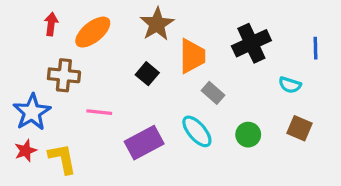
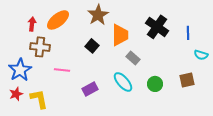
red arrow: (51, 24) -> (32, 24), moved
black cross: (251, 43) -> (157, 27), turned -30
blue line: (316, 48) -> (188, 33), moved
cyan semicircle: (290, 85) -> (201, 55), moved
brown square: (299, 128) -> (187, 80), turned -35
purple rectangle: (144, 143) -> (90, 89), size x0.7

